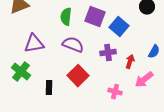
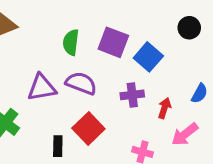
purple triangle: (34, 44) -> (42, 88), moved
black rectangle: (49, 88) -> (58, 146), moved

